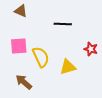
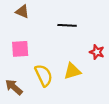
yellow semicircle: (41, 57) -> (44, 75), moved
brown arrow: (24, 82) -> (14, 87), moved

